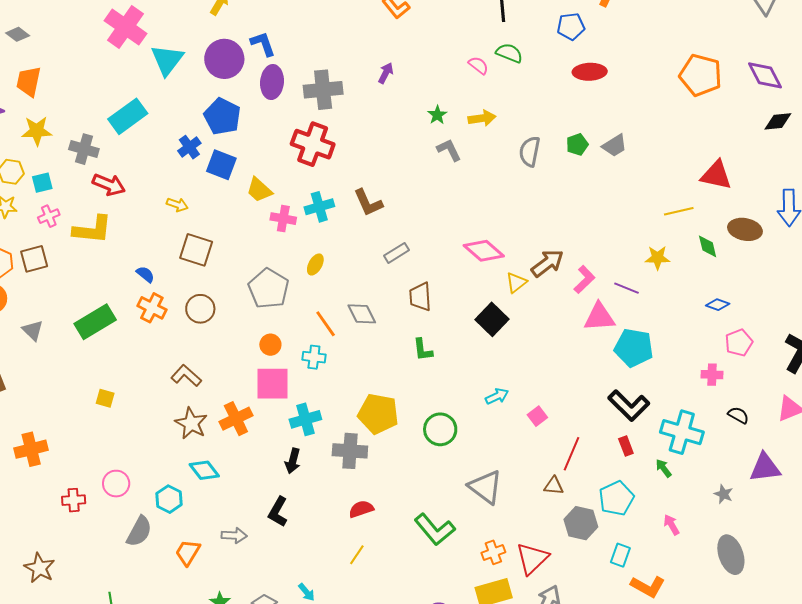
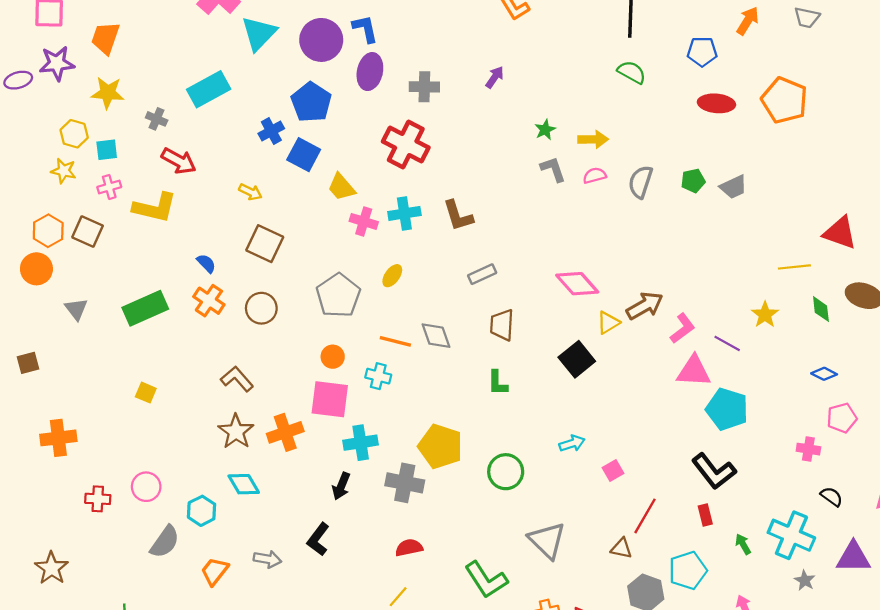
pink semicircle: (478, 65) -> (595, 176), moved, turned -60
orange pentagon: (701, 75) -> (784, 100), moved
gray cross: (323, 90) -> (424, 87), size x0.7
gray cross: (84, 149) -> (157, 119), size x0.7
yellow star: (657, 258) -> (765, 315), turned 30
brown square: (34, 259) -> (88, 231), turned 32
orange line: (326, 324) -> (395, 341), turned -48
cyan cross: (682, 432) -> (791, 535), moved

